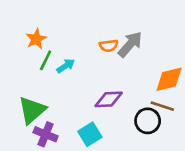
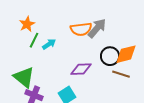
orange semicircle: (109, 46) -> (81, 29), size x1.5
green triangle: (32, 110) -> (24, 77), turned -40
black circle: (148, 121) -> (110, 56), moved

